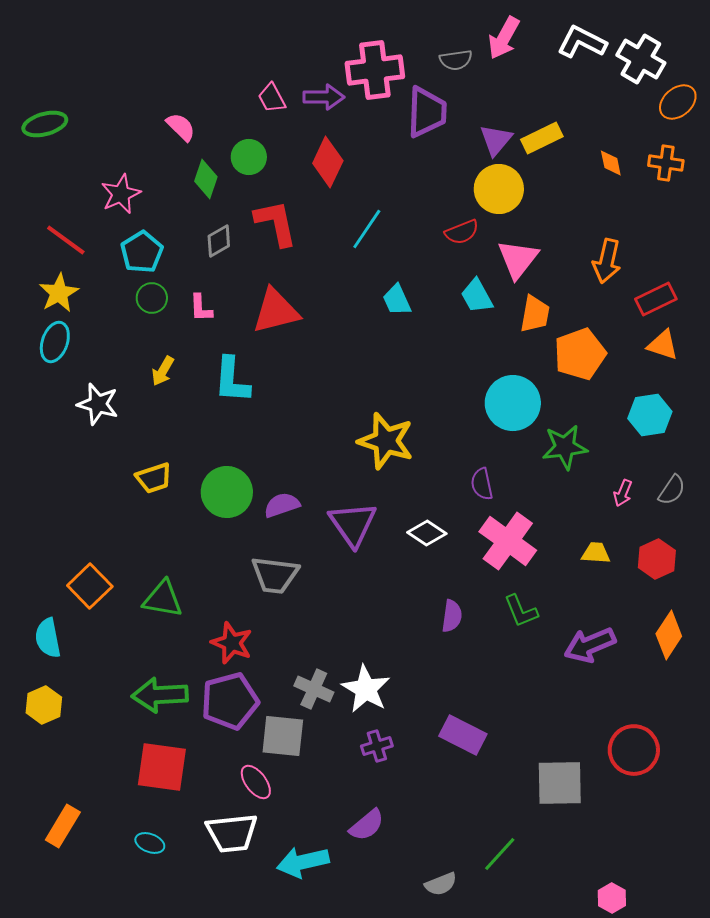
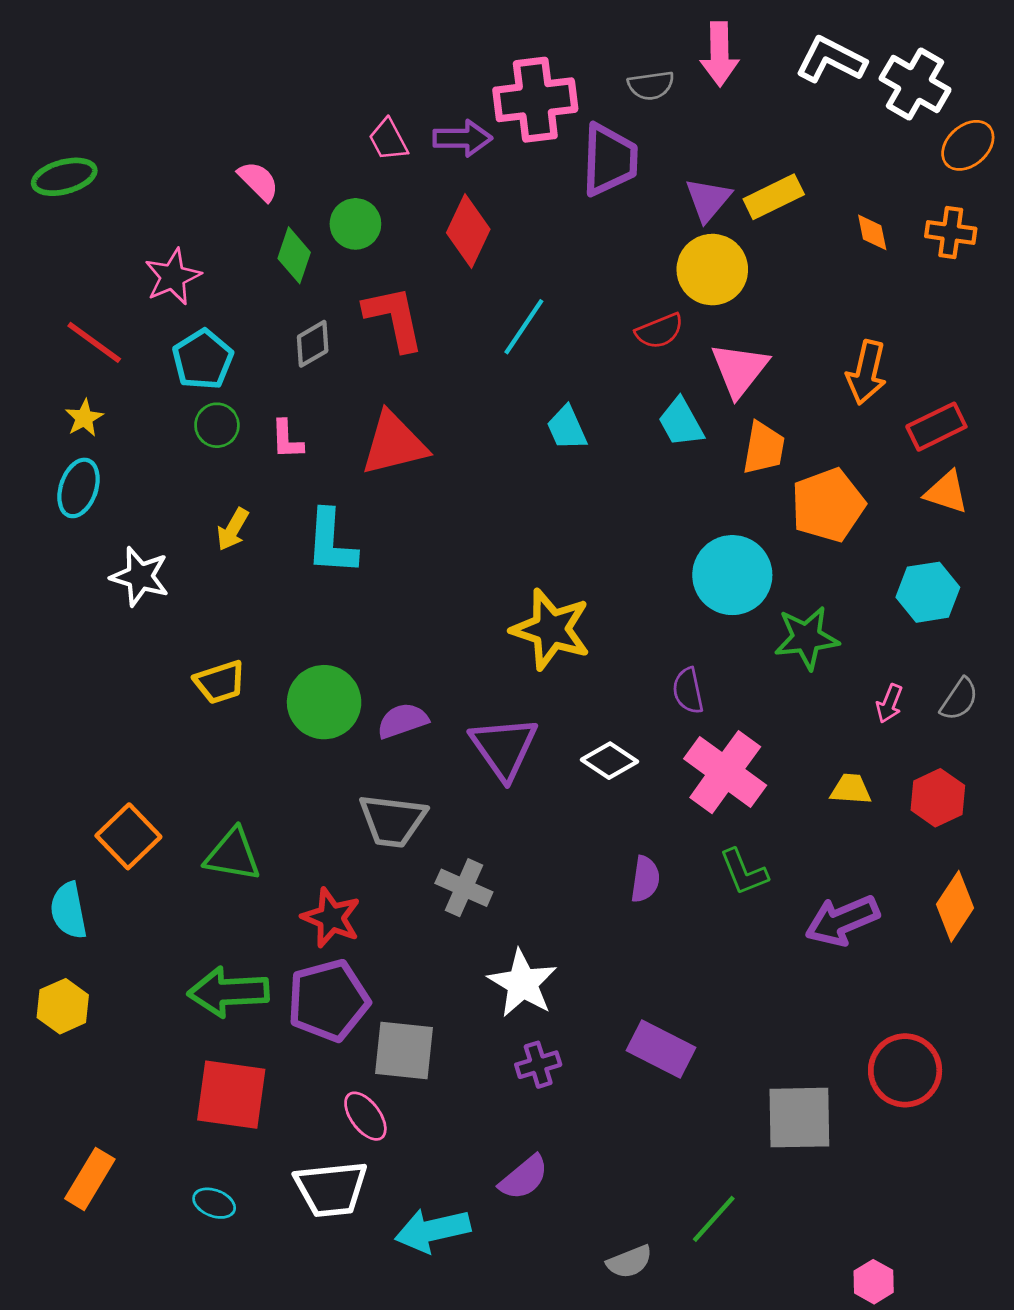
pink arrow: (504, 38) -> (719, 54), turned -30
yellow star: (59, 293) -> (84, 418), size x0.7
gray cross: (314, 689) -> (464, 888), moved

